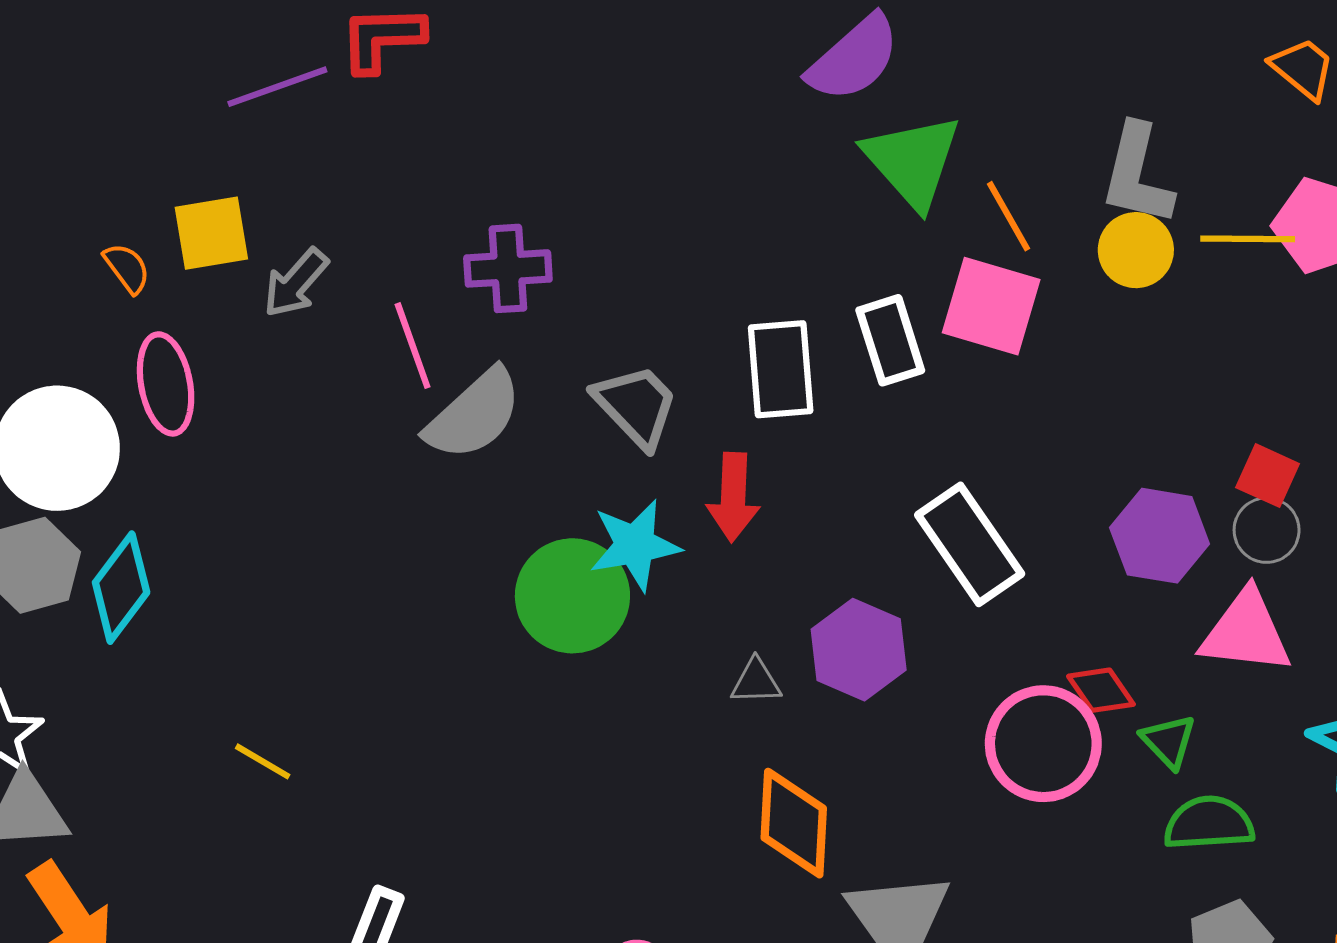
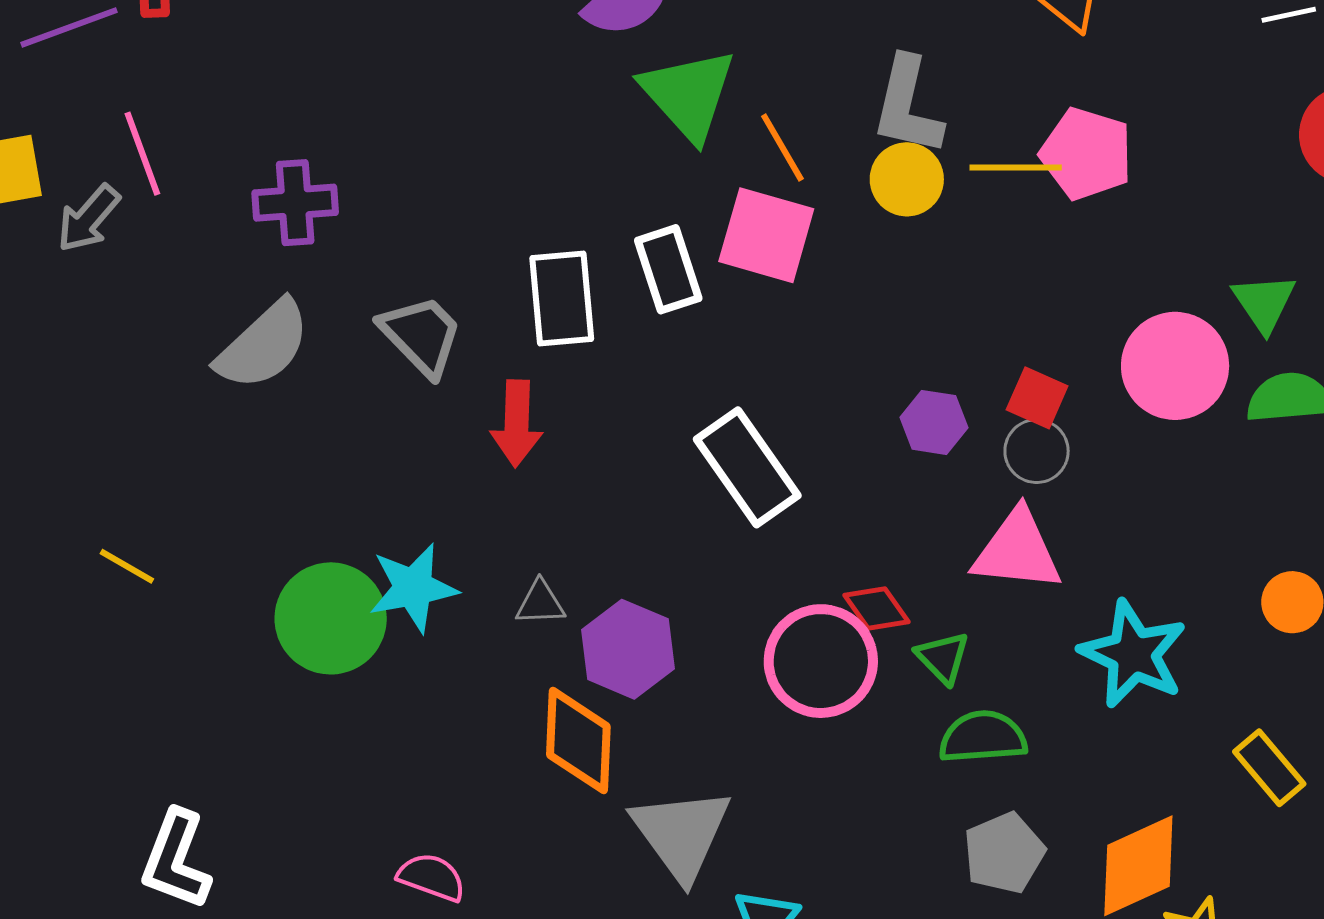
pink line: (413, 346) -> (142, 154), moved
purple hexagon: (1160, 536) -> (934, 422), moved, size x0.7
cyan star: (635, 545) -> (413, 588), moved
green circle: (572, 596) -> (331, 618), moved
purple hexagon: (859, 650) -> (628, 649), moved
yellow line: (263, 761) -> (127, 566), moved

